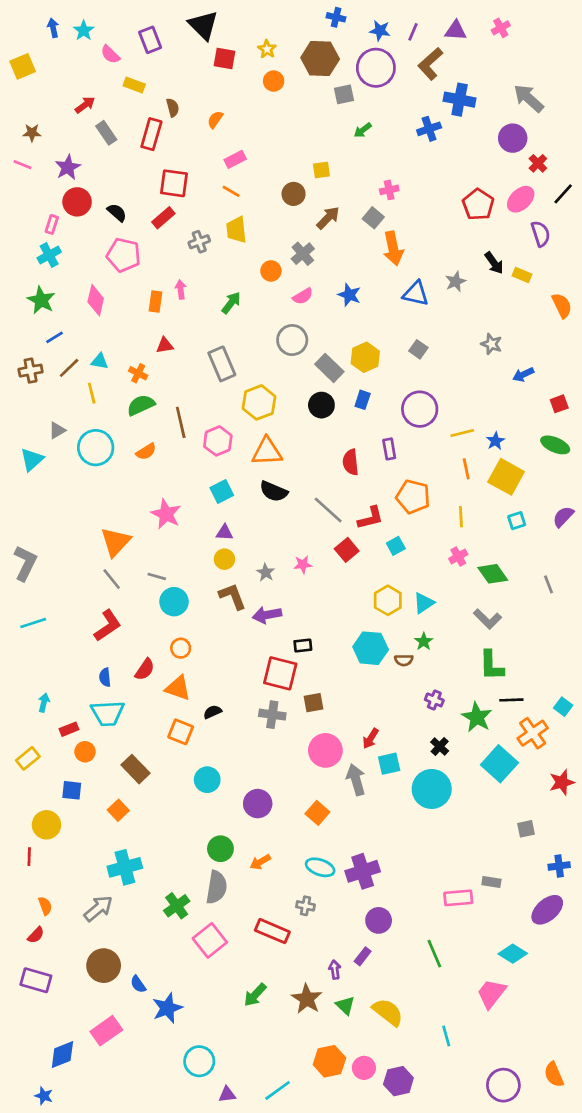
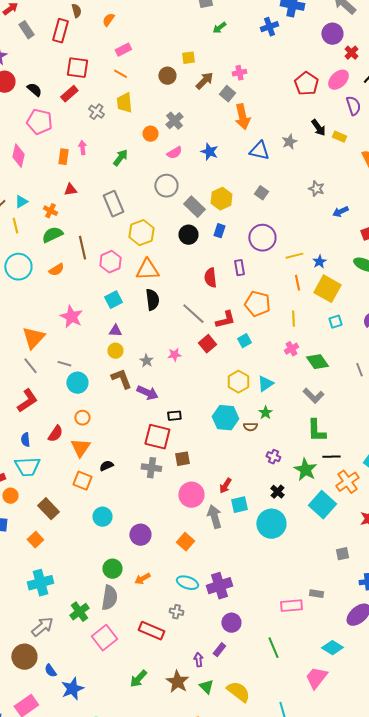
brown arrow: (328, 218) -> (204, 81), moved
gray cross: (199, 242) -> (96, 112), turned -35
cyan triangle: (100, 361) -> (21, 202), turned -40
black semicircle: (274, 491) -> (152, 300), turned -120
purple arrow: (267, 615) -> (147, 393), turned -145
orange triangle: (178, 688) -> (80, 448), turned 45
gray arrow: (98, 908) -> (42, 627), moved

